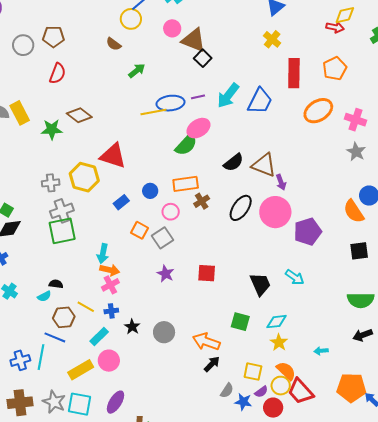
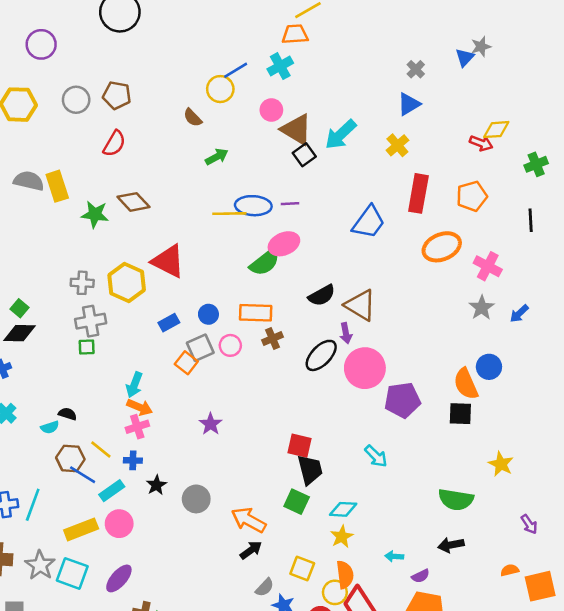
cyan arrow: (228, 96) -> (341, 134), moved
purple arrow: (281, 182) -> (346, 333), moved
green square: (62, 231) -> (87, 347), size x0.5
gray square: (162, 238) -> (200, 348), moved
black square: (359, 251) -> (460, 414), moved
red square: (207, 273) -> (299, 446), moved
black trapezoid: (260, 284) -> (310, 470), moved
blue line: (55, 337) -> (83, 475), moved
orange semicircle: (286, 371) -> (345, 575), turned 30
purple semicircle: (261, 392) -> (421, 576), moved

